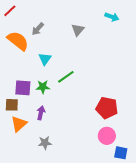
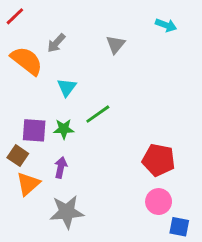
brown square: (12, 105) -> (18, 156), turned 32
gray star: (45, 143) -> (67, 212), size x1.6

